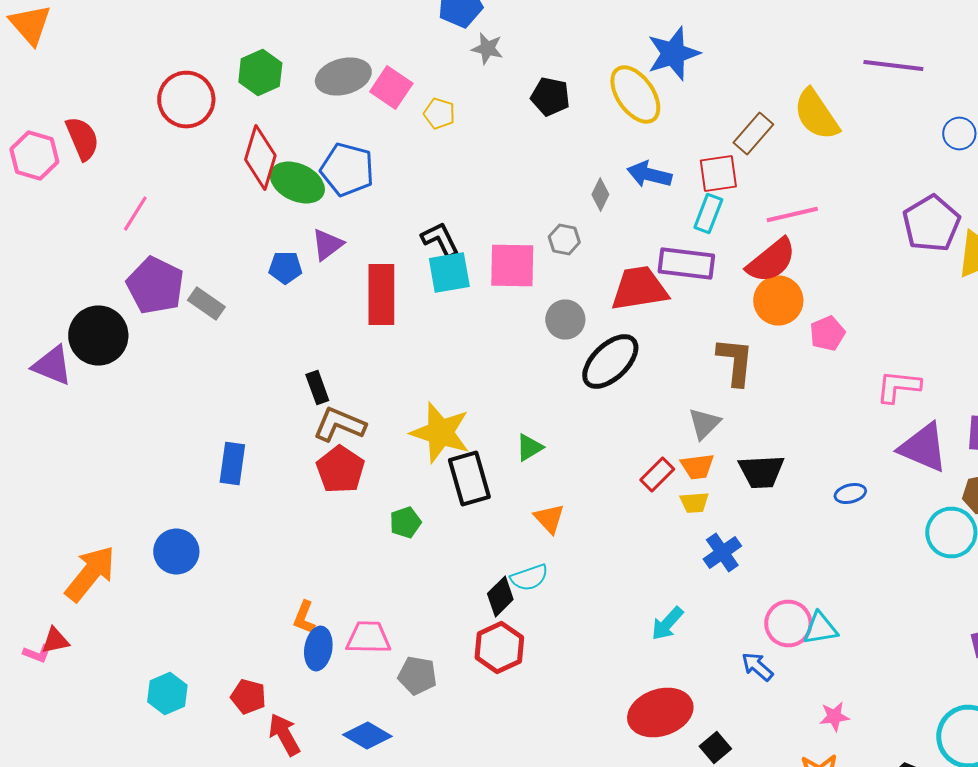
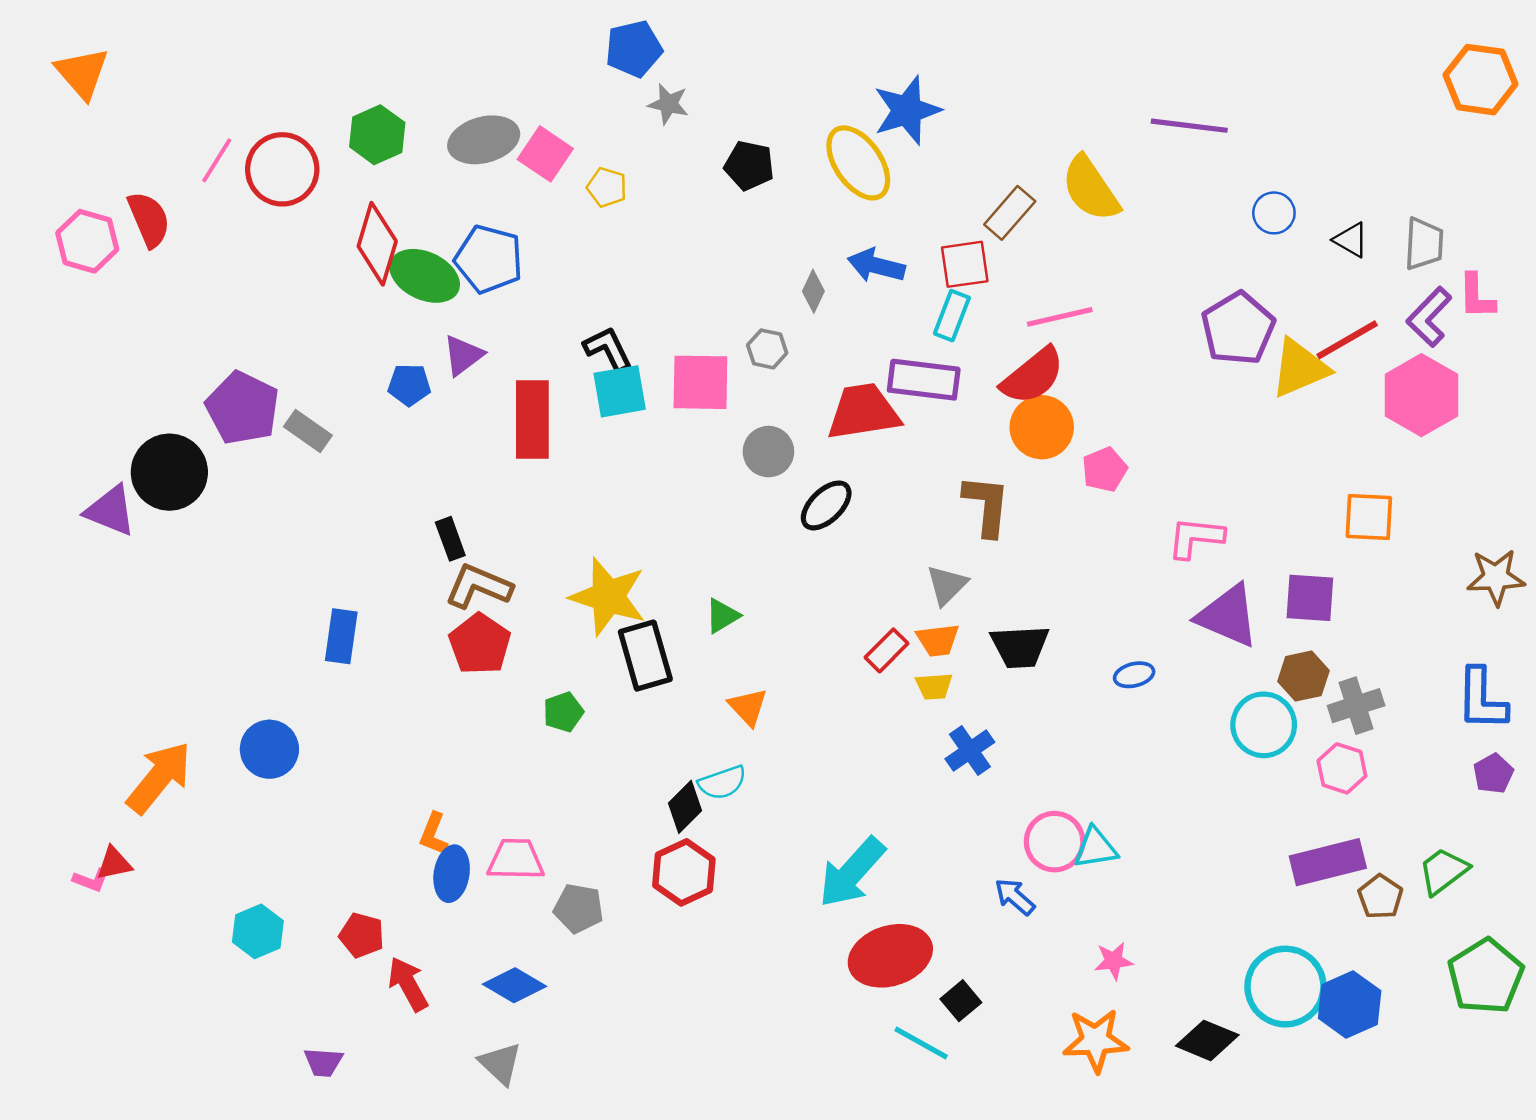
pink line: (135, 214) -> (217, 160), moved
black ellipse: (610, 362) -> (826, 505), size x0.7
cyan arrow: (667, 624) -> (852, 872), moved, size x1.6

